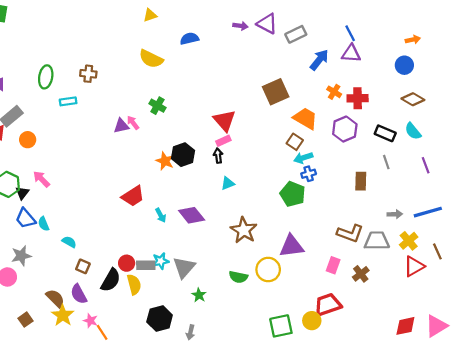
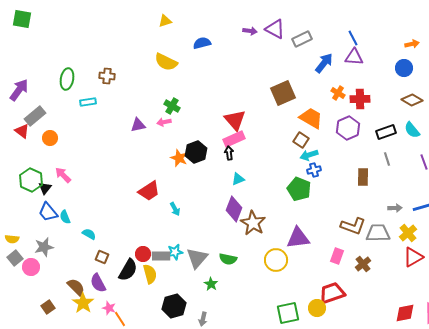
pink arrow: (133, 123) -> (164, 122), moved, turned -64
black rectangle: (385, 133) -> (386, 132), turned -42
pink rectangle: (223, 141) -> (234, 139), size x1.5
purple diamond: (192, 215) -> (234, 209), moved, turned 60
green semicircle: (238, 277) -> (228, 259), moved

